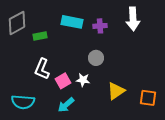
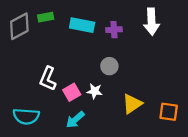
green rectangle: (40, 36) -> (46, 17), moved

